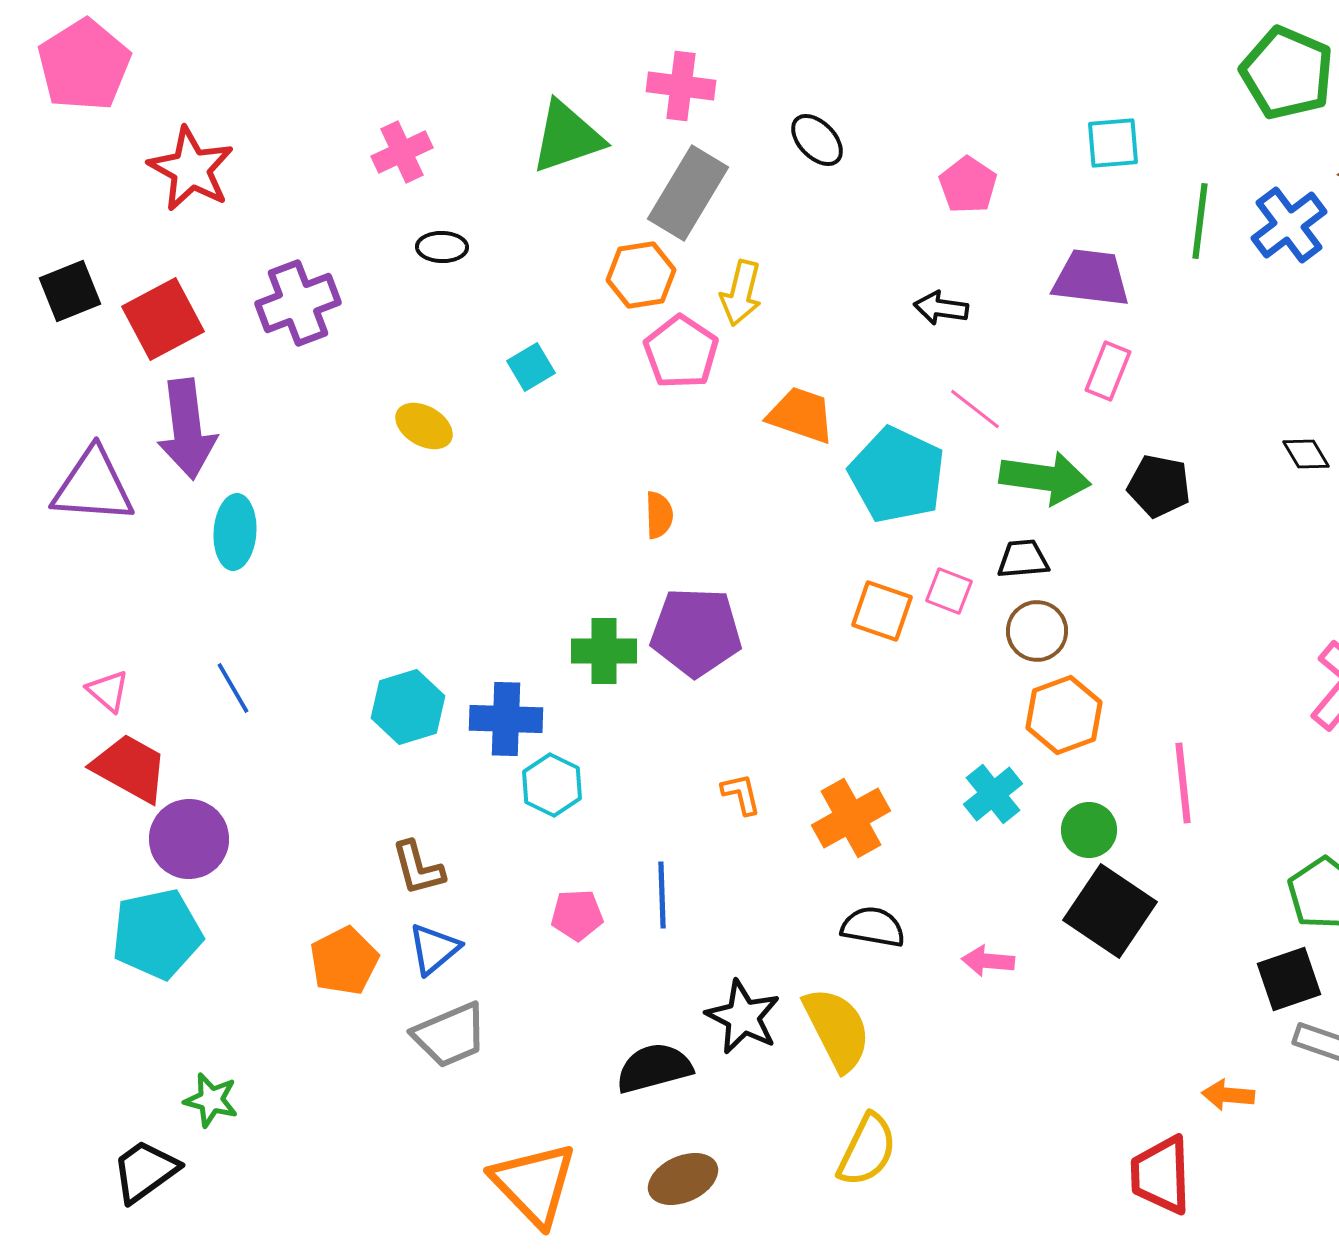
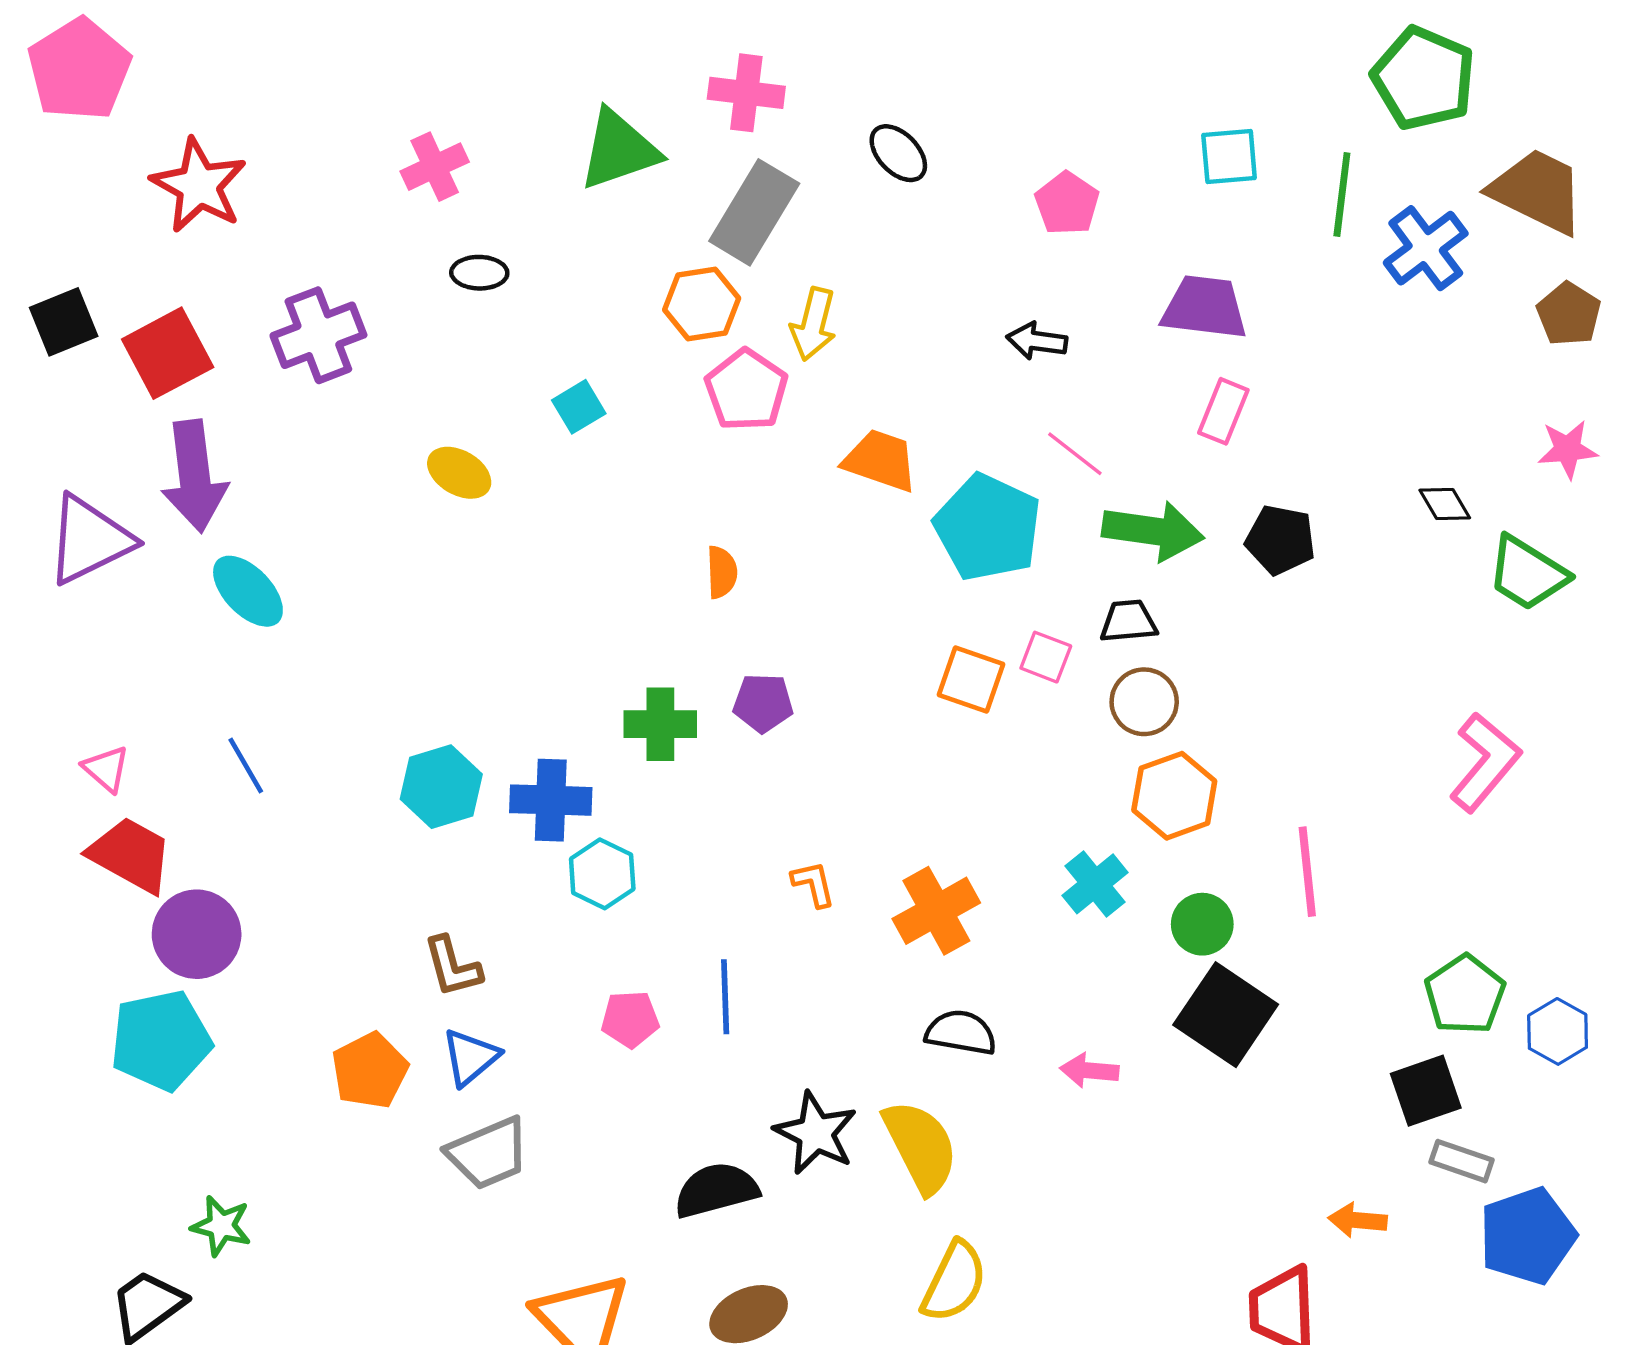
green line: (1200, 221) -> (1342, 194), moved
purple triangle: (93, 486) -> (89, 540), turned -30
cyan ellipse: (235, 532) -> (248, 591), turned -48
purple pentagon: (696, 632) -> (763, 703), size x0.6

